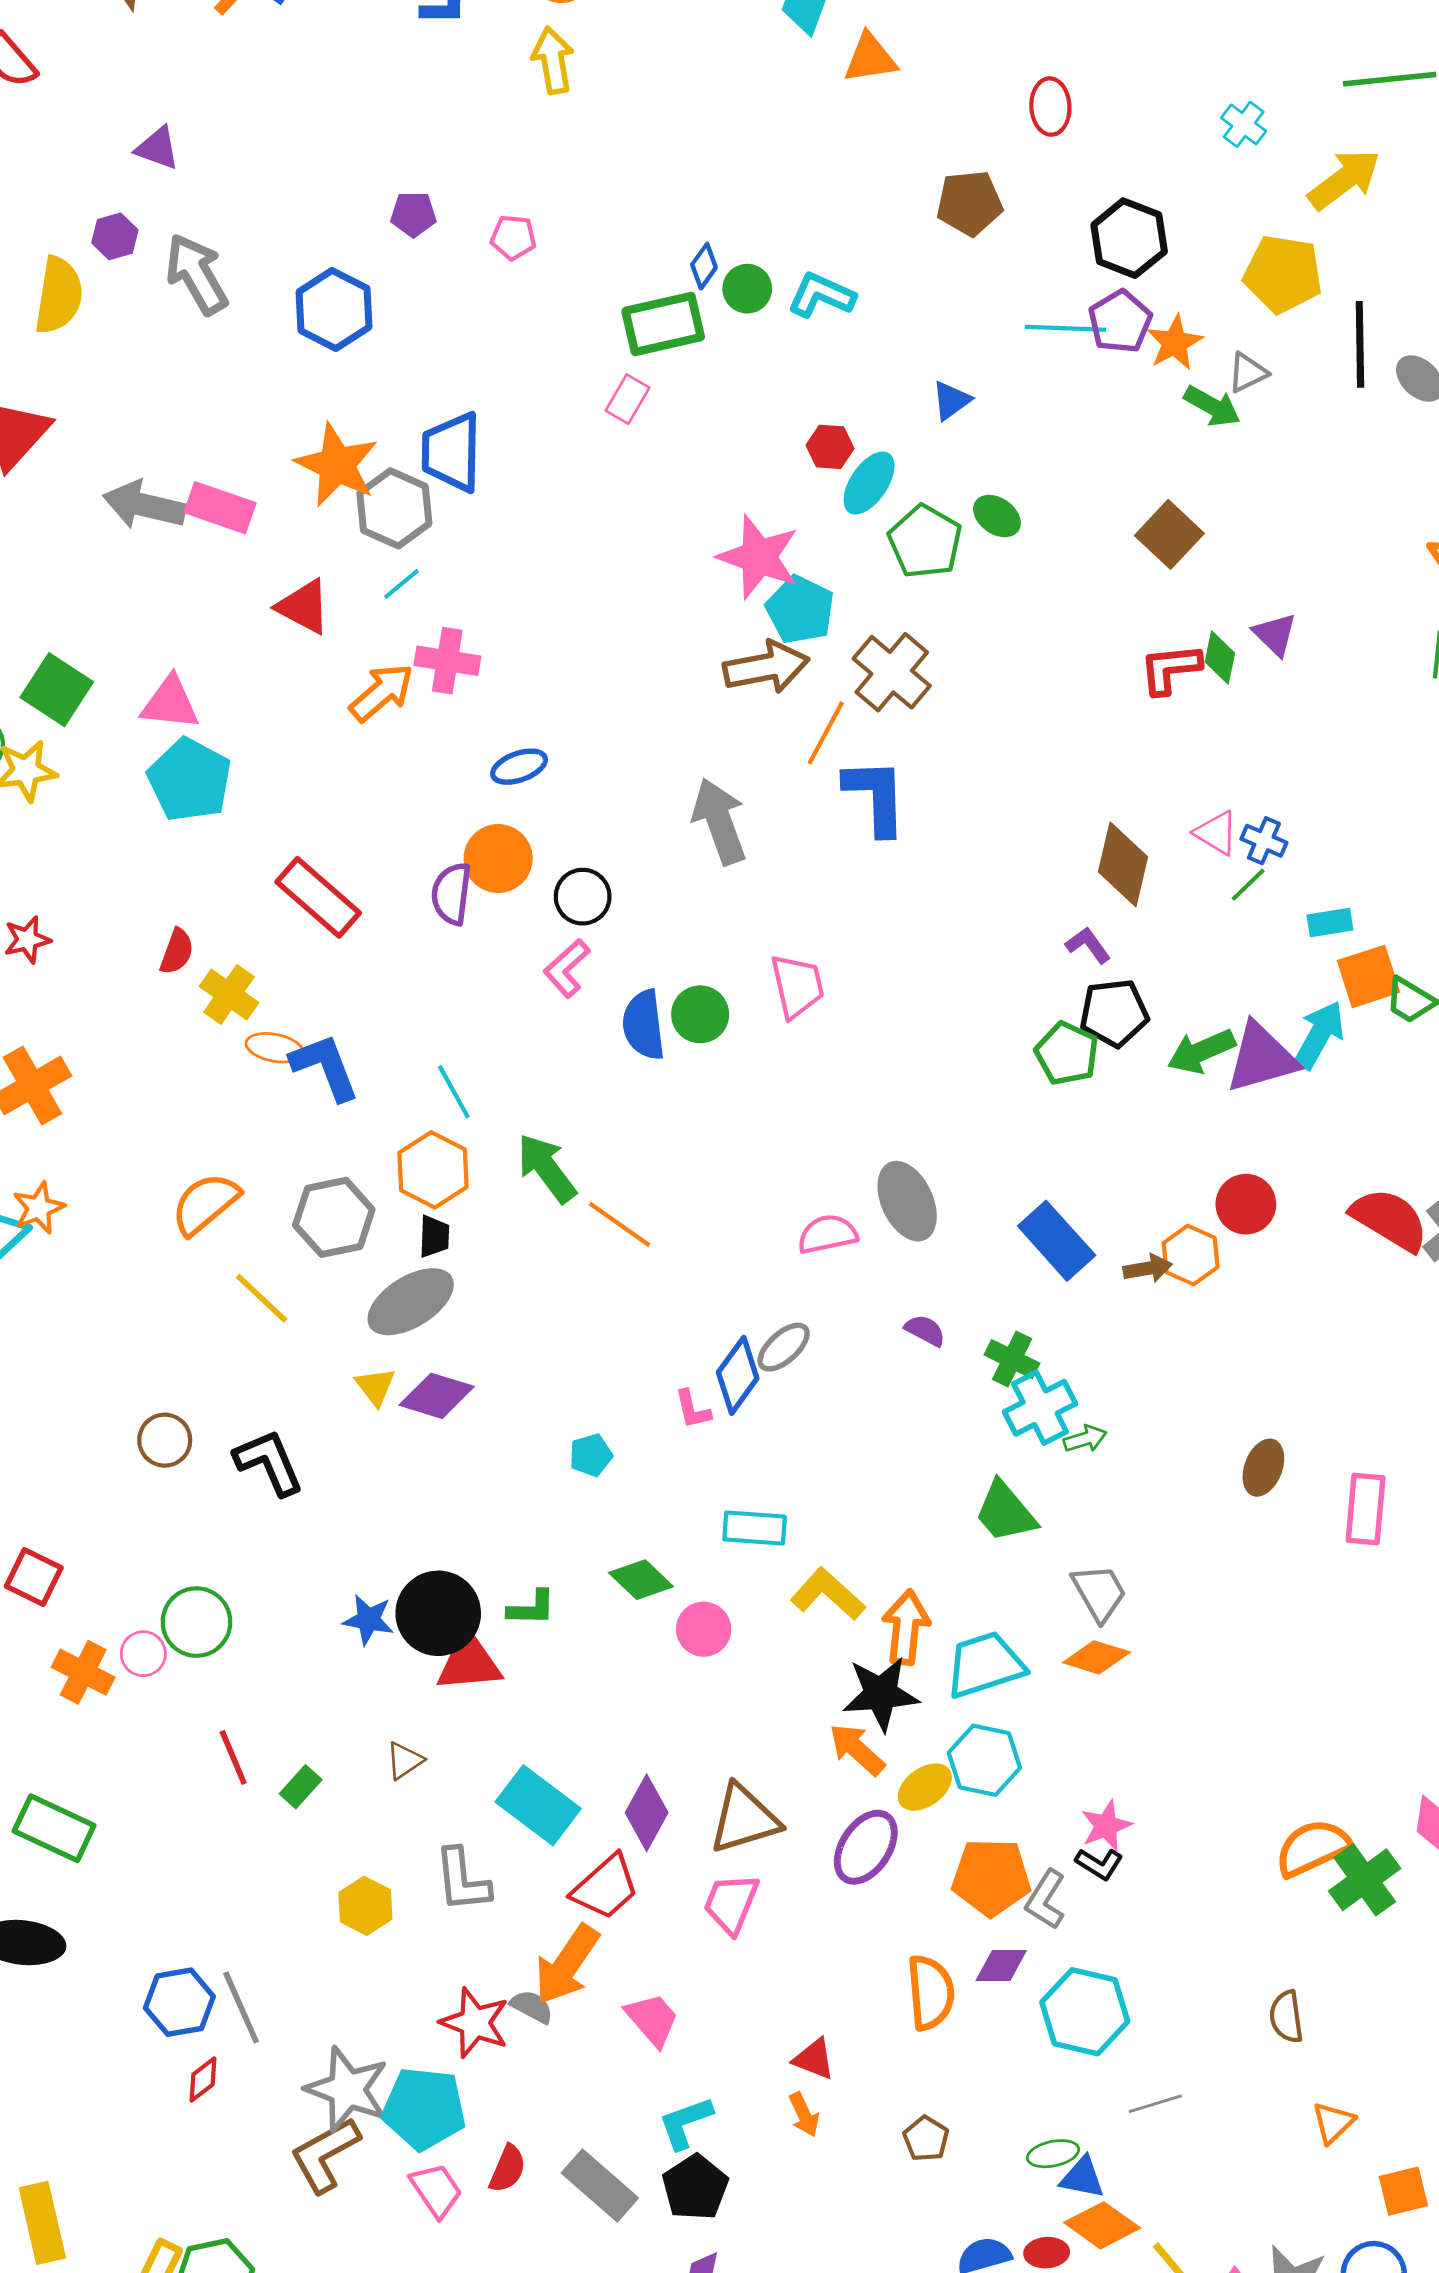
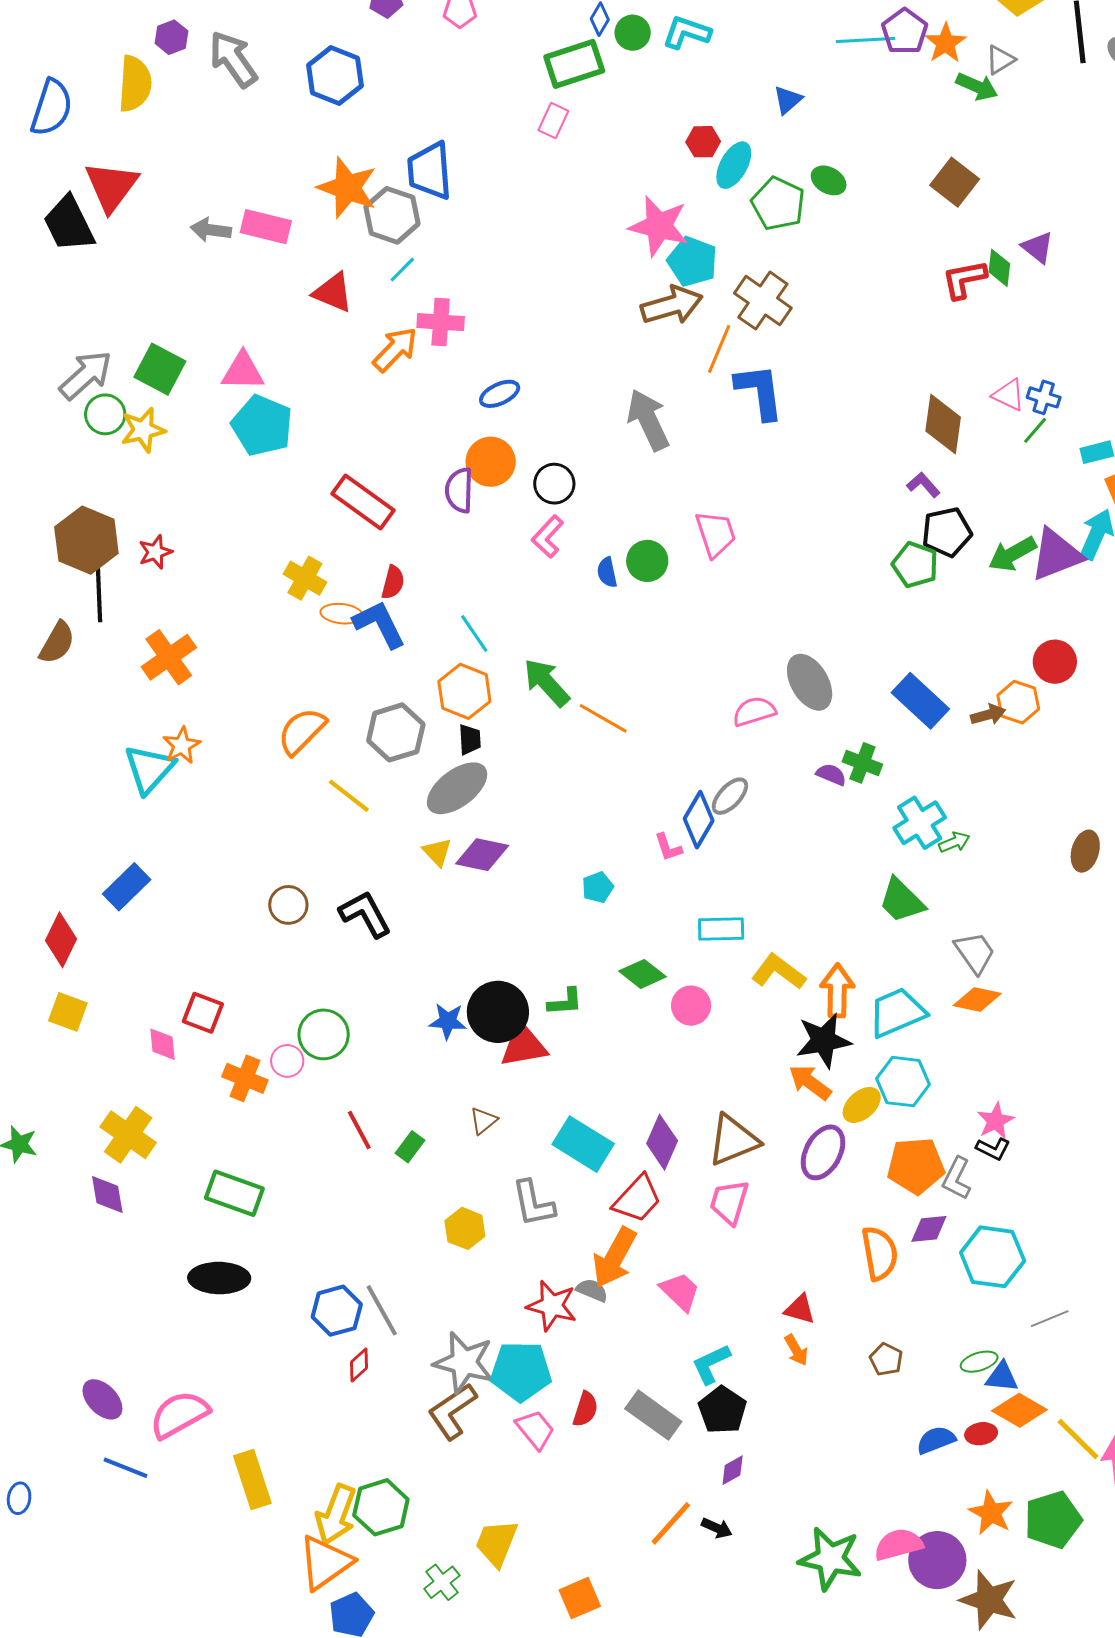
gray arrow: (144, 505) -> (211, 230), size x0.7
red semicircle: (177, 951) -> (393, 582), moved
blue semicircle: (644, 1025) -> (607, 572), size x0.6
green cross: (1012, 1359) -> (862, 763), moved

